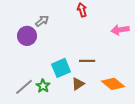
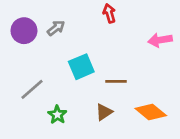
purple circle: (27, 36) -> (24, 31), moved
cyan square: (61, 68) -> (81, 67), moved
gray line: (24, 87) -> (32, 89), moved

